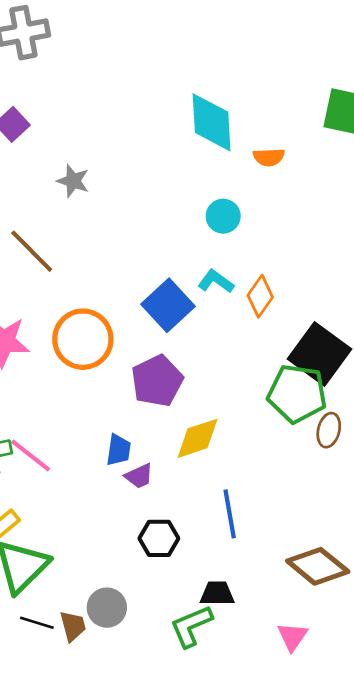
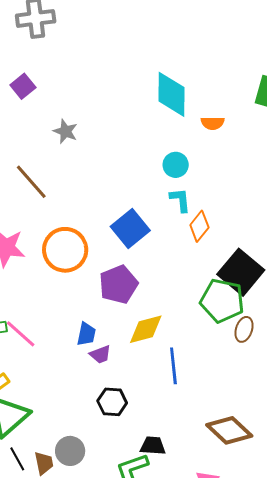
cyan L-shape: (216, 281) -> (180, 200), moved, turned 44
blue line: (230, 514) -> (173, 366), moved
black line: (37, 623) -> (17, 459), turned 40

